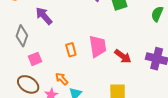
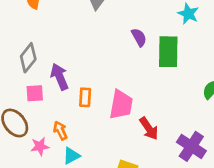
purple arrow: (44, 16) -> (60, 77), moved

